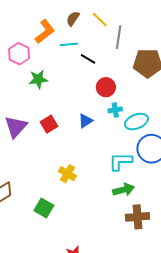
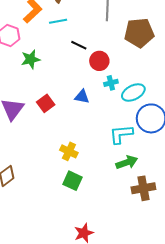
black line: (88, 59) -> (79, 45), moved
blue triangle: (85, 121) -> (82, 97), turned 49
green square: (44, 208) -> (73, 181), moved

